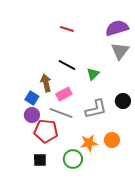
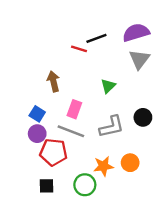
red line: (67, 29) -> (79, 49), moved
black line: (67, 65) -> (96, 38), moved, turned -48
brown arrow: (46, 83) -> (53, 81), moved
pink rectangle: (64, 94) -> (74, 109), turned -42

